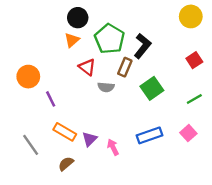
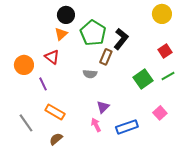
red triangle: (87, 67) -> (52, 57), moved
green square: (152, 88) -> (143, 79), moved
green line: (194, 99) -> (168, 76), moved
blue rectangle: (150, 135) -> (127, 127), moved
purple triangle: (89, 139) -> (103, 107), moved

